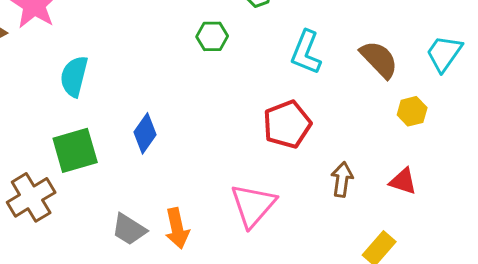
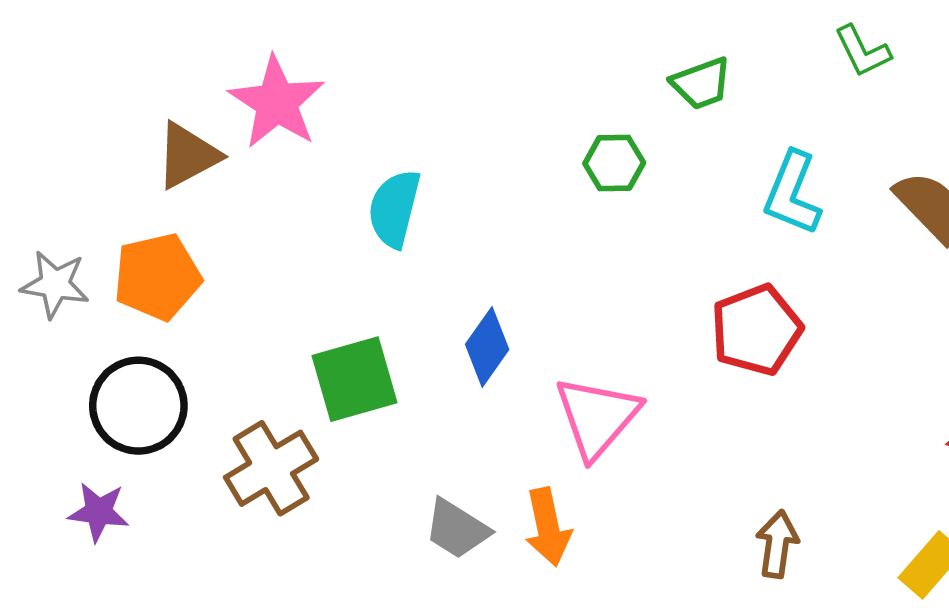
cyan semicircle: (74, 76) -> (394, 209), moved
brown arrow: (342, 179) -> (777, 544), moved
pink triangle: (253, 205) -> (597, 417), moved

